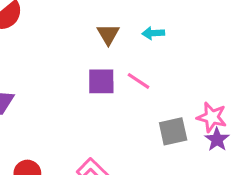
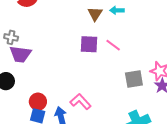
cyan arrow: (153, 33) -> (117, 10), moved

